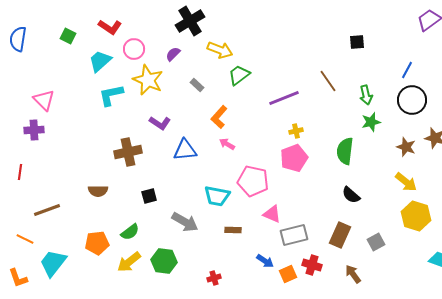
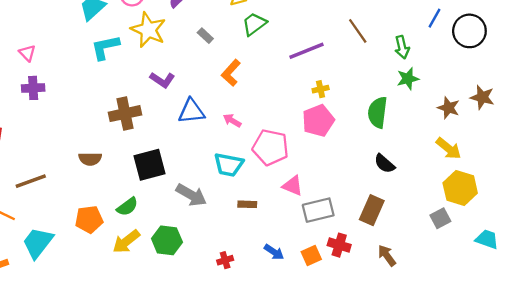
blue line: (407, 70) -> (435, 18), moved
pink triangle: (44, 100) -> (27, 53), size x0.7
black circle: (412, 100) -> (469, 31), moved
purple cross: (34, 130) -> (33, 88), moved
pink arrow: (227, 144) -> (232, 121), moved
black square: (149, 196) -> (149, 165), size x1.8
gray square: (376, 242) -> (440, 218), moved
blue arrow: (265, 261) -> (274, 252), moved

